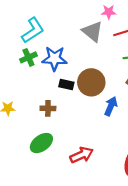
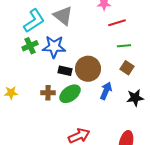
gray triangle: (92, 31) -> (63, 16), moved
green ellipse: (41, 143) -> (70, 94), moved

